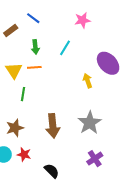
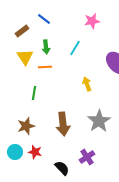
yellow triangle: (14, 70) -> (25, 57), moved
yellow arrow: (88, 81) -> (87, 84), moved
purple cross: (95, 159) -> (87, 157), moved

